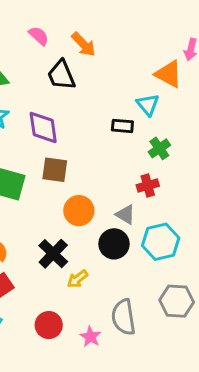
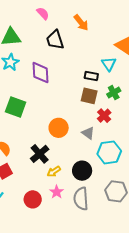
orange arrow: (84, 44) -> (81, 23), moved
brown square: (55, 170) -> (89, 96), moved
red cross: (148, 186) -> (104, 116), turned -32
black circle: (114, 244) -> (82, 171), moved
pink star: (90, 337) -> (57, 192), moved

